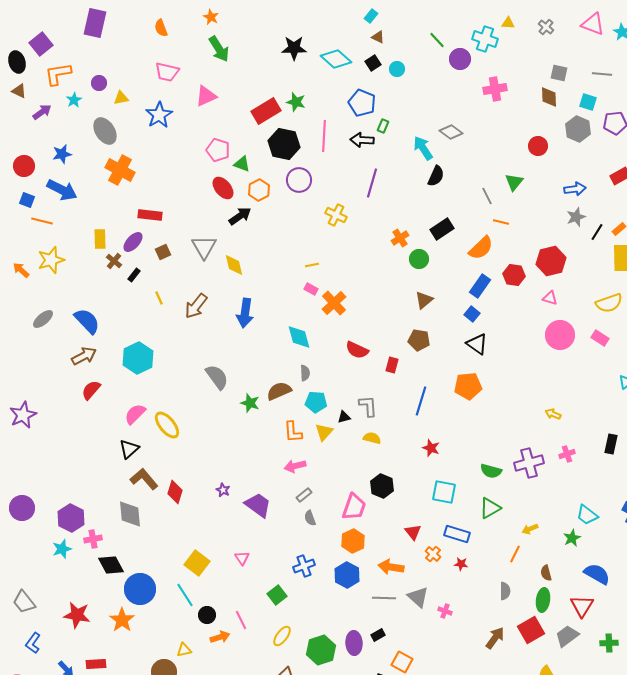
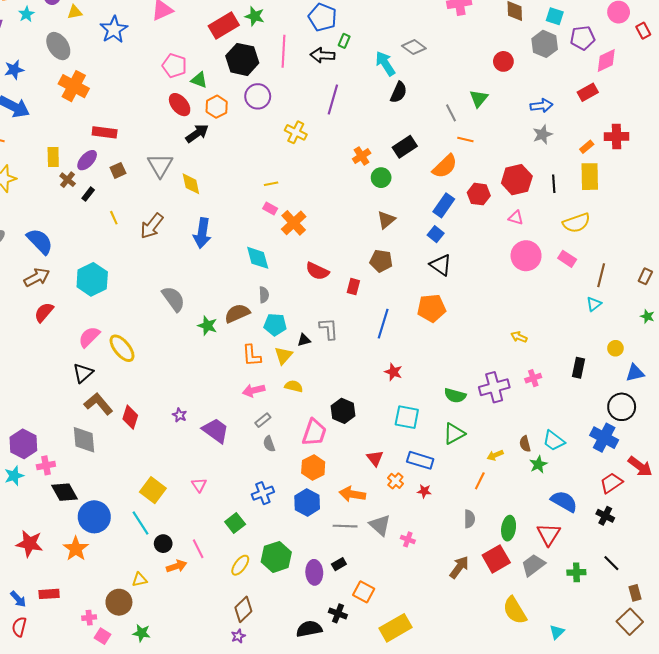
black line: (597, 232) -> (554, 184), moved, turned -36
yellow semicircle: (372, 438) -> (294, 386), moved
brown semicircle: (546, 573) -> (525, 444), moved
green hexagon: (321, 650) -> (276, 557), moved

